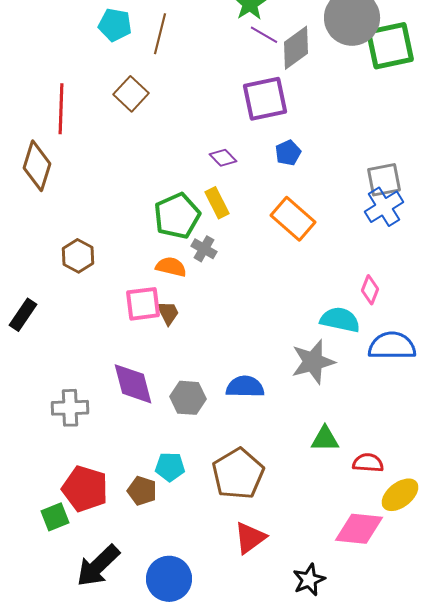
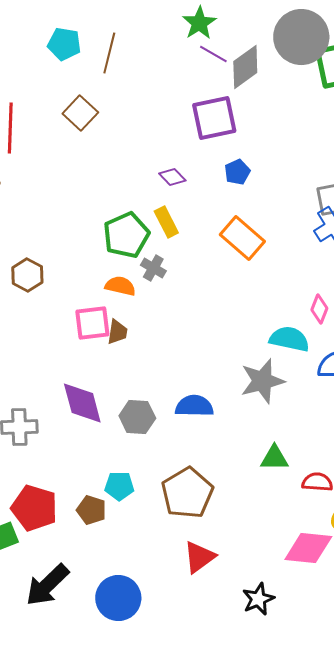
brown trapezoid: (168, 313) -> (117, 332), turned 36

